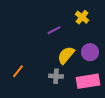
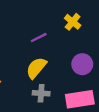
yellow semicircle: (66, 55) -> (36, 68), moved

